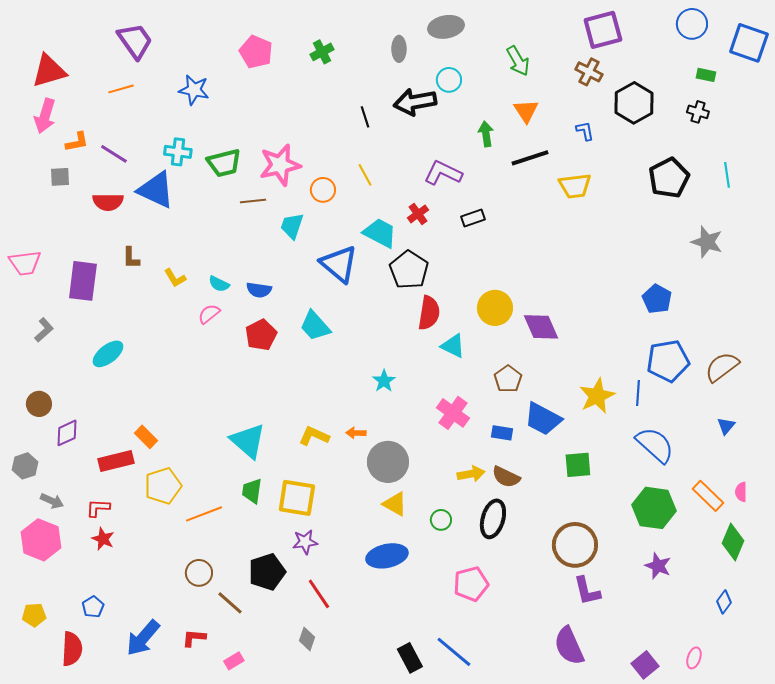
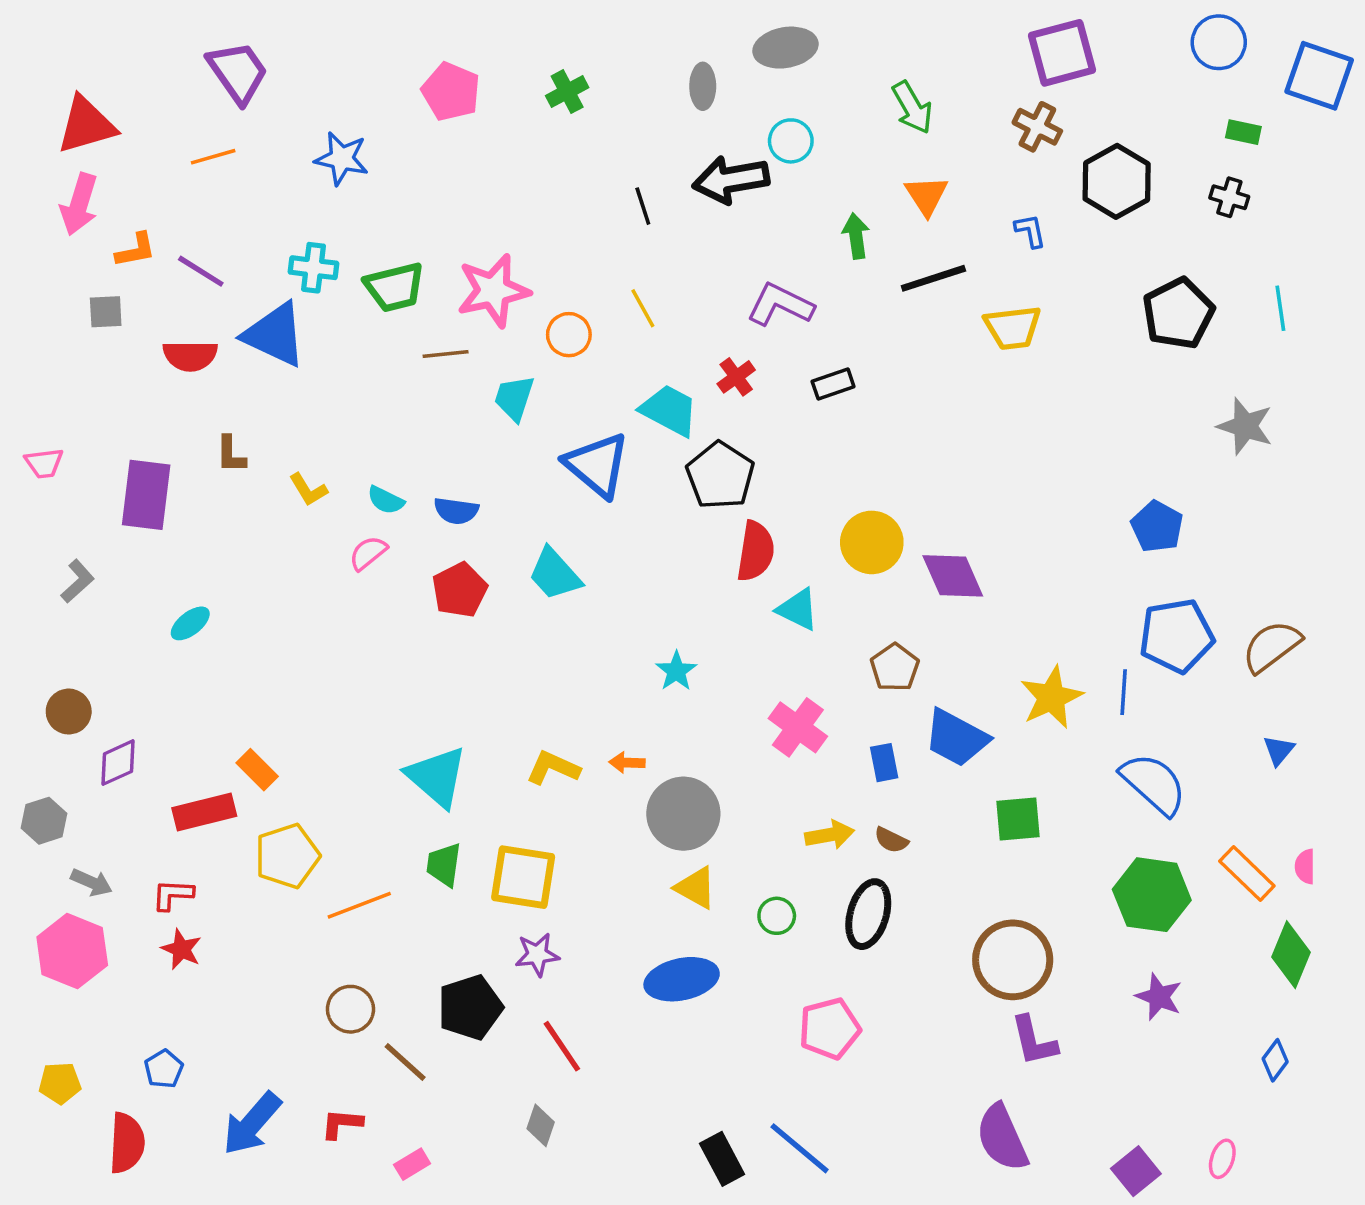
pink trapezoid: (25, 263) -> (44, 463), size x0.7
cyan ellipse: (108, 354) -> (190, 623), size x0.7
blue rectangle: (502, 433) -> (884, 763), turned 70
brown semicircle: (506, 477) -> (891, 840), size x0.7

